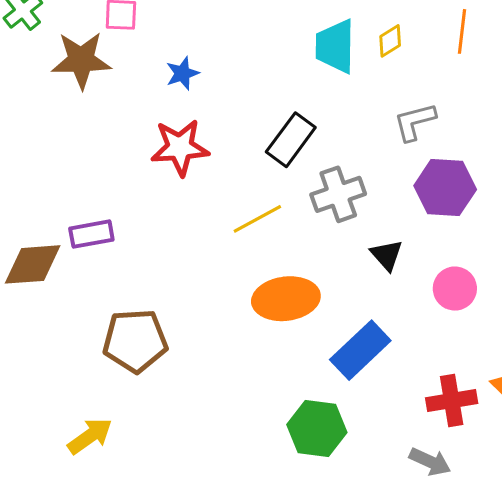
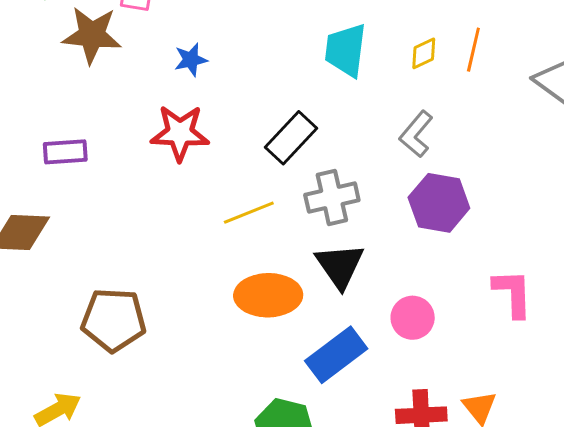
yellow diamond: (390, 41) -> (424, 53), moved
gray L-shape: (415, 122) -> (416, 134), turned -42
purple rectangle: (91, 234) -> (65, 152), moved
black triangle: (387, 255) -> (340, 266), moved, size x1.5
pink circle: (455, 289) -> (413, 318), moved

